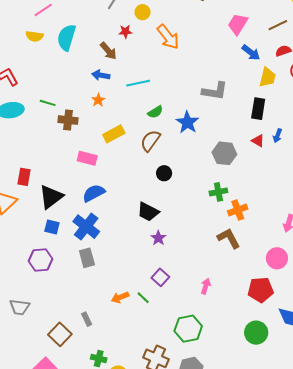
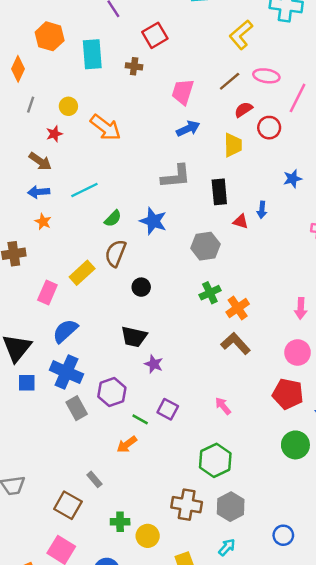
blue arrow: (251, 53) -> (188, 129), moved, turned -48
black rectangle: (258, 109) -> (219, 192), moved
yellow rectangle: (114, 134) -> (82, 273), moved
pink rectangle: (87, 158) -> (47, 292), turned -66
purple hexagon: (40, 260) -> (112, 392), moved
pink arrow: (206, 286) -> (223, 406), turned -42
red pentagon: (261, 290) -> (288, 394), turned 30
green line: (143, 298) -> (140, 419), moved

